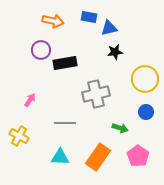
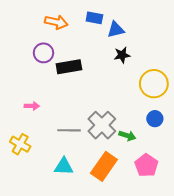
gray cross: (96, 94) -> (102, 125), moved, turned -32
pink arrow: (30, 100) -> (32, 106), turned 56

